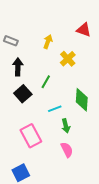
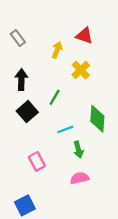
red triangle: (84, 30) -> (84, 36), moved
gray rectangle: (11, 41) -> (18, 38), moved, turned 32
pink rectangle: (31, 136) -> (37, 161), size x0.7
pink semicircle: (67, 150) -> (80, 178), turned -77

